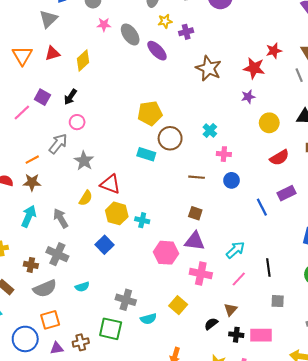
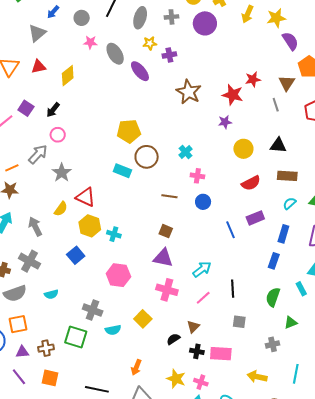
pink hexagon: (166, 253) -> (118, 275), moved

